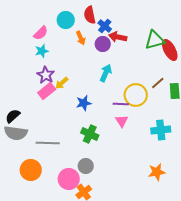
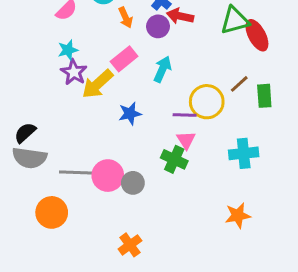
cyan star: (42, 51) -> (68, 50), moved
yellow arrow: (62, 83) -> (97, 84), size x1.6
pink rectangle: (47, 91) -> (124, 59), moved
green cross: (90, 134) -> (174, 159), moved
gray circle: (86, 166) -> (133, 183), moved
pink circle: (69, 179) -> (108, 176), moved

